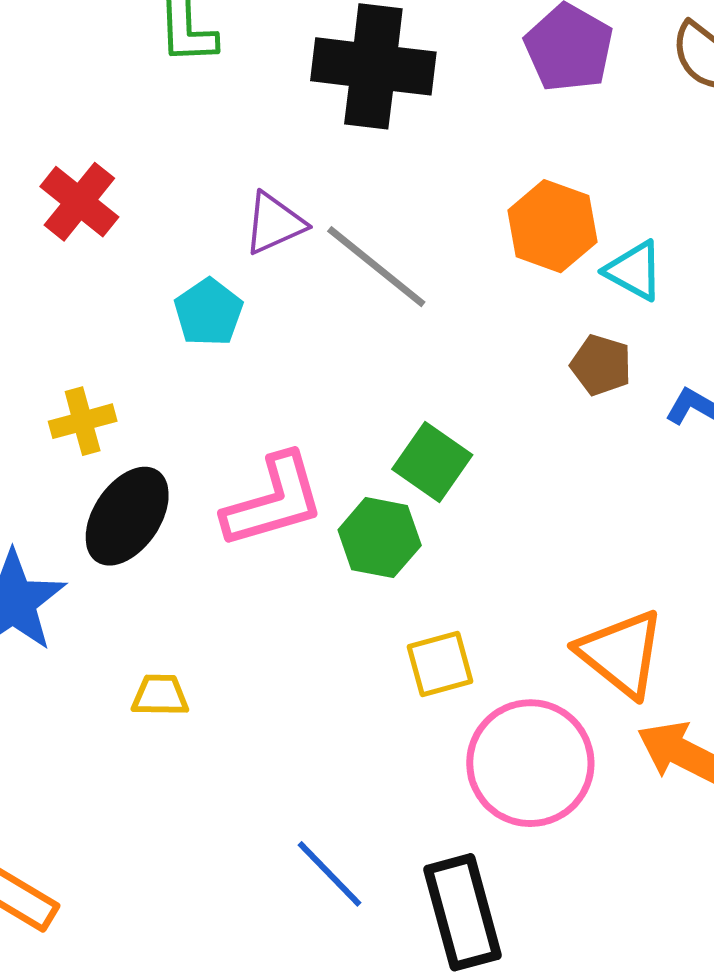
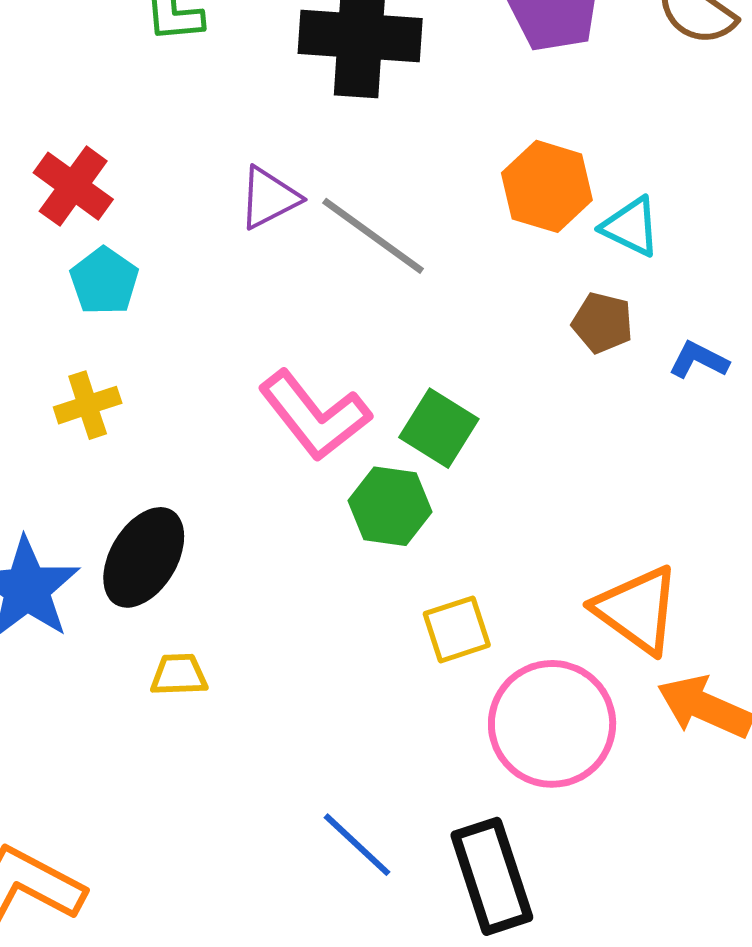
cyan pentagon: (209, 312) -> (104, 281), moved
pink L-shape: (274, 501) -> (314, 415), moved, turned 71
black ellipse: (127, 516) -> (144, 557), moved

